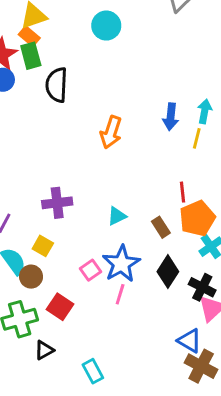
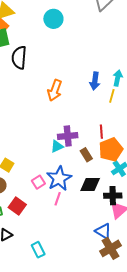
purple cross: (57, 203) -> (68, 136), moved
black diamond: (168, 272) -> (90, 184), turned 55
black cross: (202, 287) -> (113, 196), turned -30
brown cross: (201, 366) -> (111, 248), turned 30

